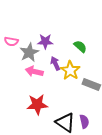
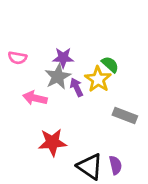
gray star: (29, 52) -> (58, 77), moved
yellow star: (70, 70) -> (98, 79), moved
pink arrow: (34, 71) -> (35, 98), moved

